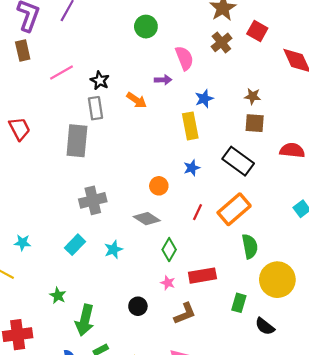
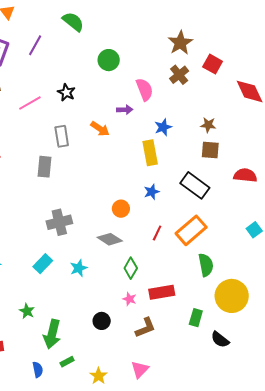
black star: (100, 80) -> (66, 92), moved
gray rectangle: (77, 141) -> (44, 167), size x0.7

